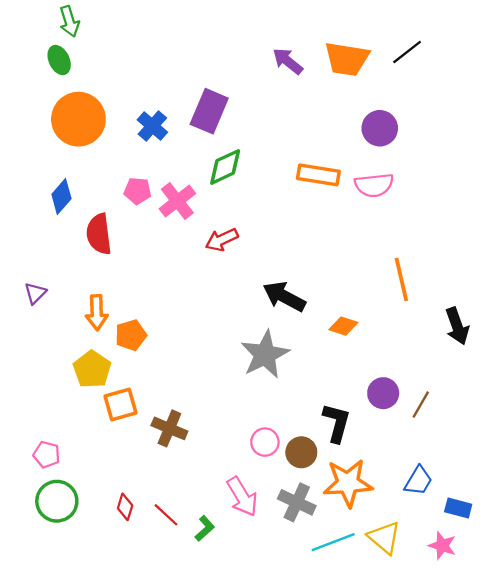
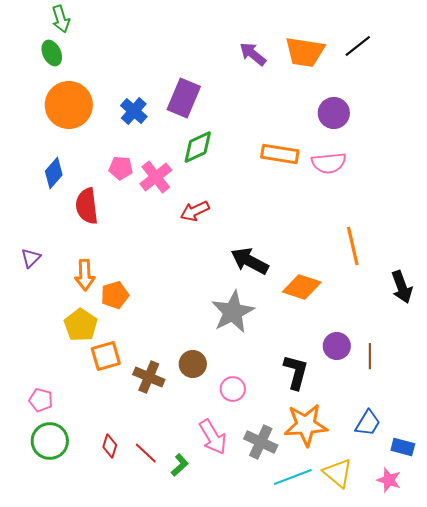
orange diamond: (343, 326) -> (302, 287), size x1.5
brown line: (421, 405) -> (370, 356), turned -30
brown circle: (301, 452) -> (193, 364), moved

